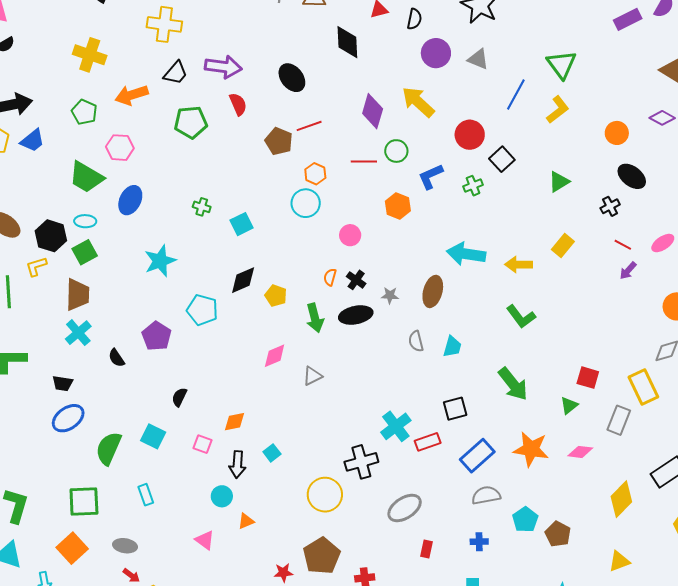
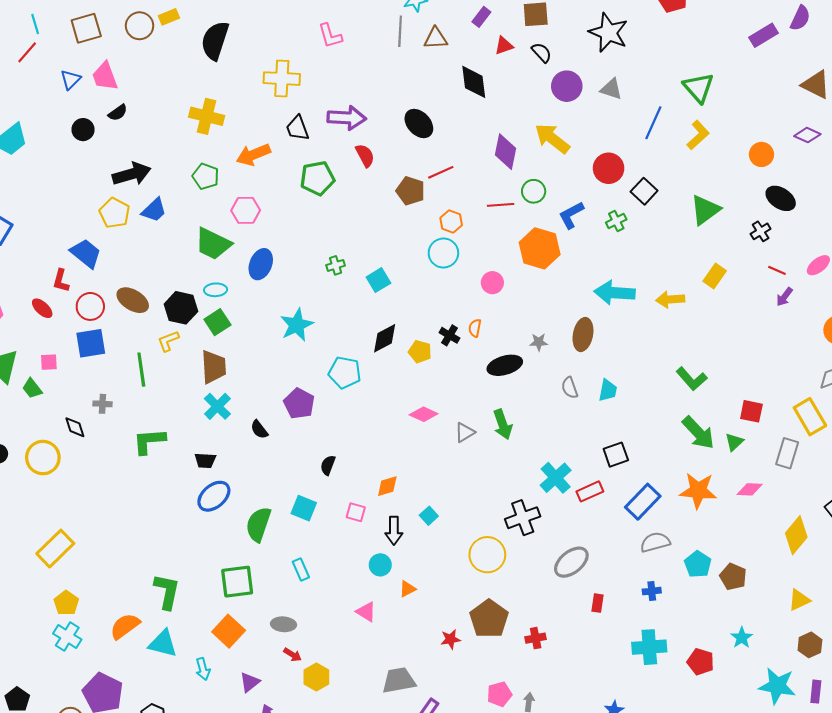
black semicircle: (414, 19) -> (542, 52), turned -50
black trapezoid: (176, 73) -> (297, 128), turned 124
green triangle: (559, 182) -> (705, 210), size x1.4
orange hexagon: (398, 206) -> (540, 248), size x1.5
green cross: (202, 207) -> (336, 265), turned -30
black cross: (356, 280) -> (449, 335), moved
green L-shape: (521, 317) -> (692, 379), moved
green arrow: (315, 318) -> (503, 424), moved
pink diamond: (275, 356) -> (424, 414), turned 52
green arrow: (513, 384) -> (698, 433), moved

